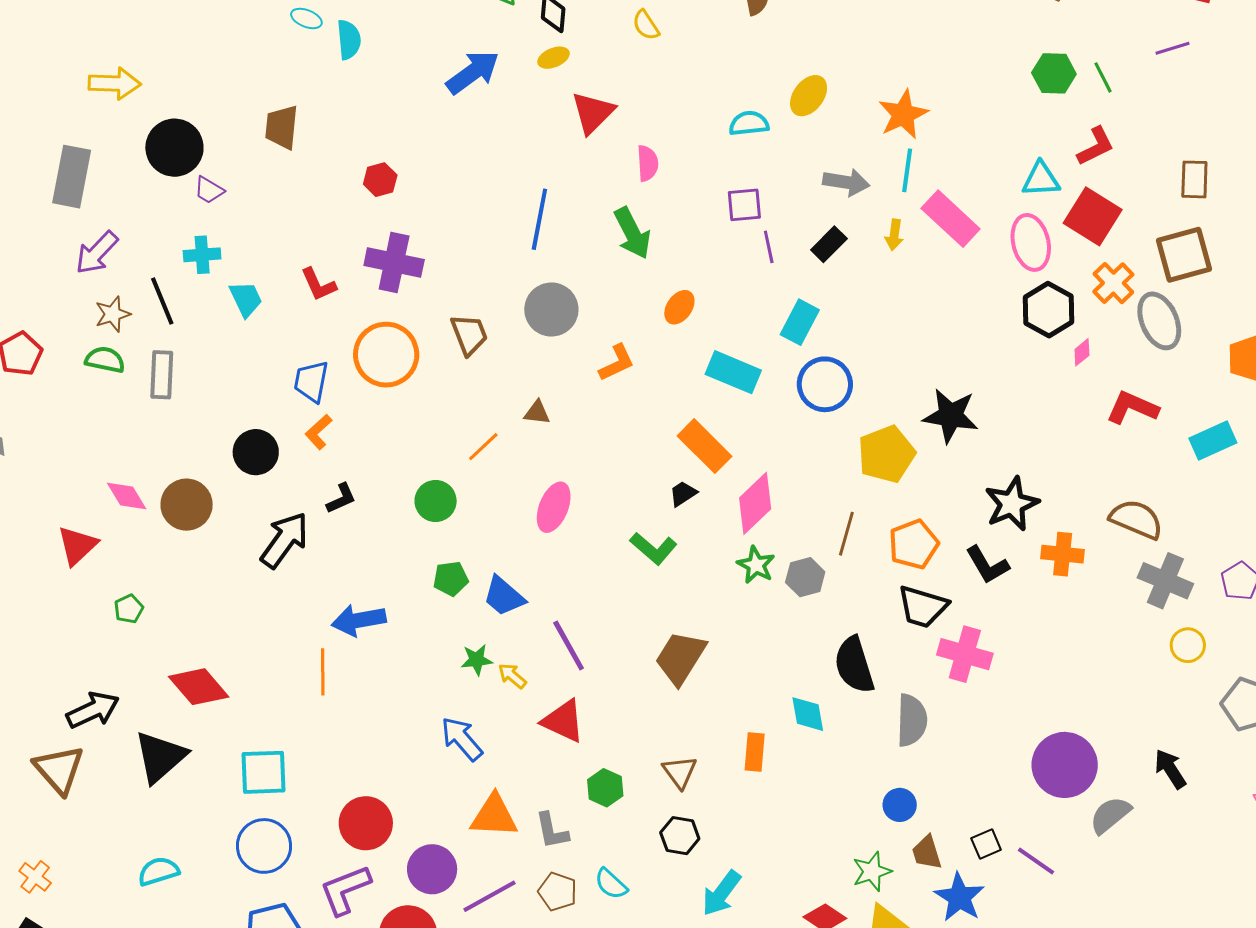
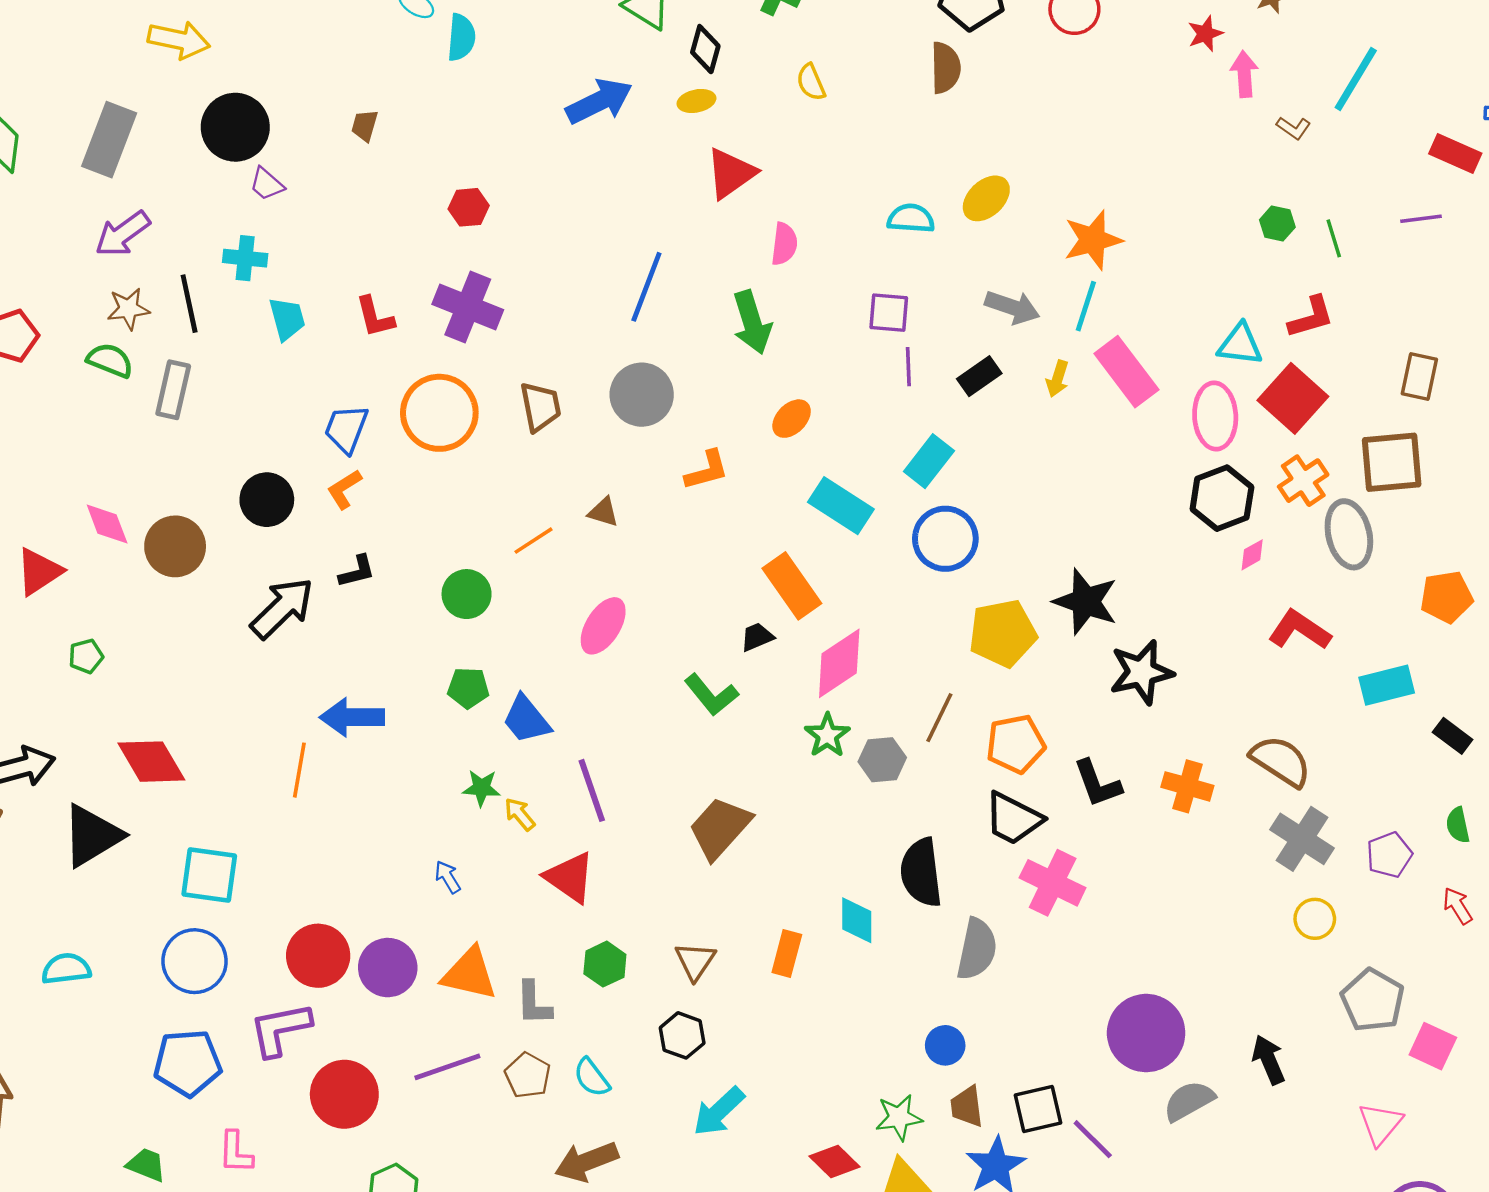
green hexagon: (1054, 73) -> (1277, 223), size x0.7
brown trapezoid: (282, 127) -> (365, 126), size x0.6
black star: (1012, 504) -> (1141, 672), moved
blue arrow: (462, 739) -> (448, 877), size x0.6
black square: (986, 844) -> (1038, 1109), size x1.4
purple circle: (432, 869) -> (388, 968), moved

